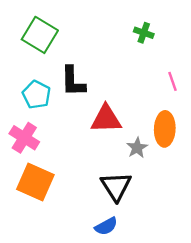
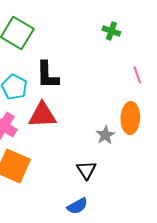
red triangle: (106, 119) -> (42, 115), moved
black triangle: (116, 186) -> (86, 170), size x0.7

